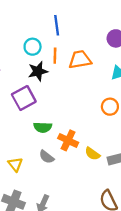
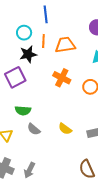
green semicircle: (43, 127) -> (23, 111), moved
orange cross: (68, 140) -> (62, 78), moved
yellow semicircle: (92, 154) -> (65, 129), moved

